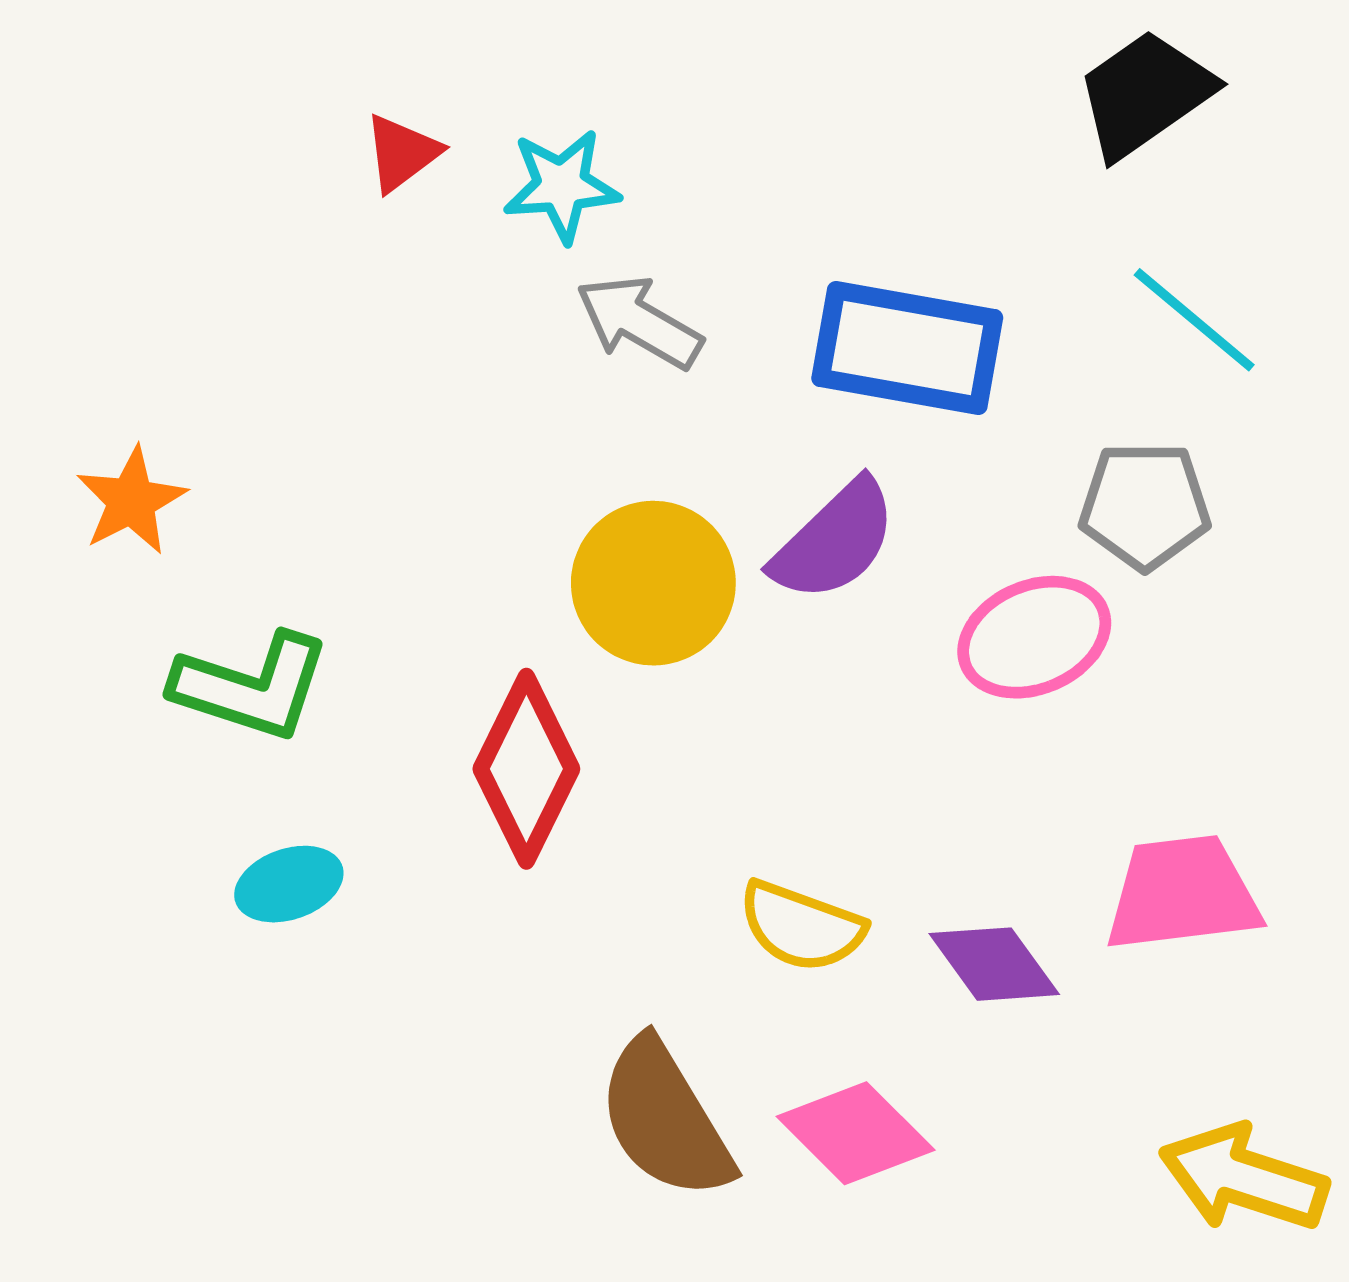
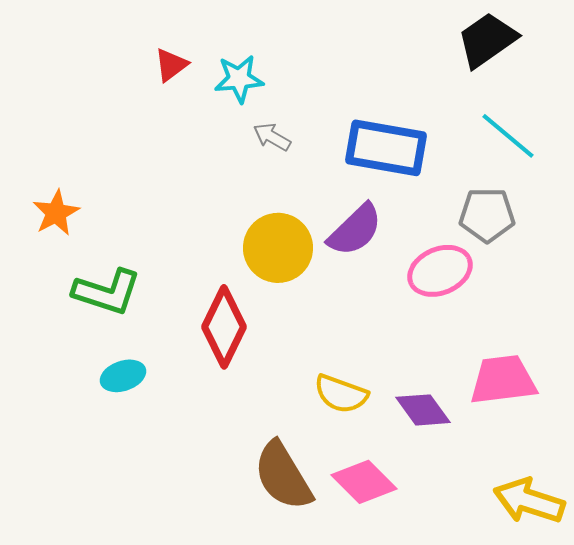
gray arrow: (639, 322) -> (272, 137), size x0.7

